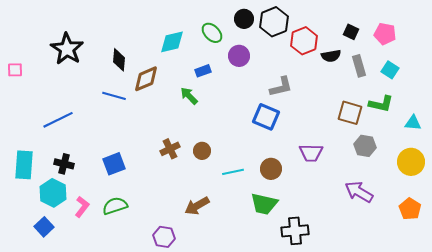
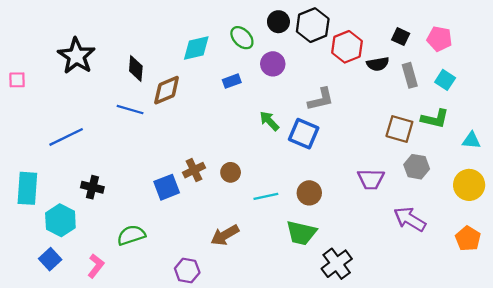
green arrow: (189, 96) -> (269, 121), moved
purple trapezoid: (311, 153) -> (371, 179), moved
black cross: (64, 164) -> (92, 187), moved
blue square: (114, 164) -> (167, 187), moved
pink L-shape: (82, 207) -> (96, 266), moved
black cross: (295, 231) -> (337, 264), turned -32

